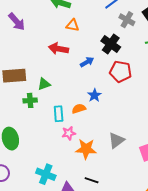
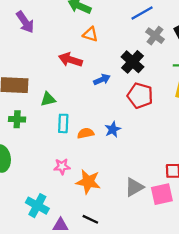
blue star: (94, 95) -> (113, 129), moved
green cross: (30, 100) -> (17, 119), moved
cyan rectangle: (59, 114) -> (63, 123), moved
pink star: (69, 133) -> (62, 166), moved
gray triangle: (116, 140) -> (134, 187), moved

